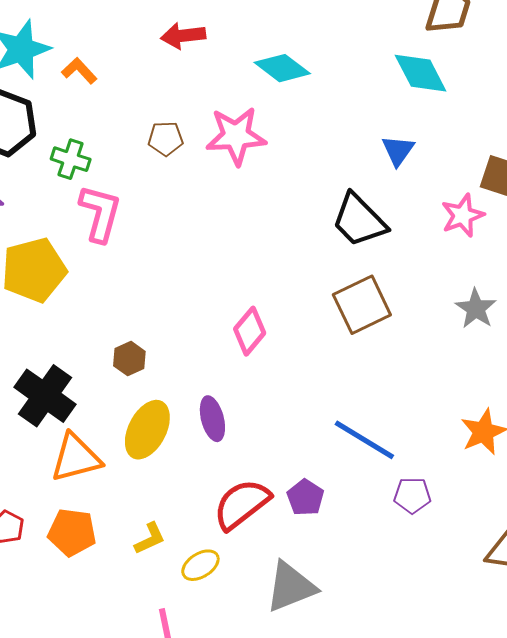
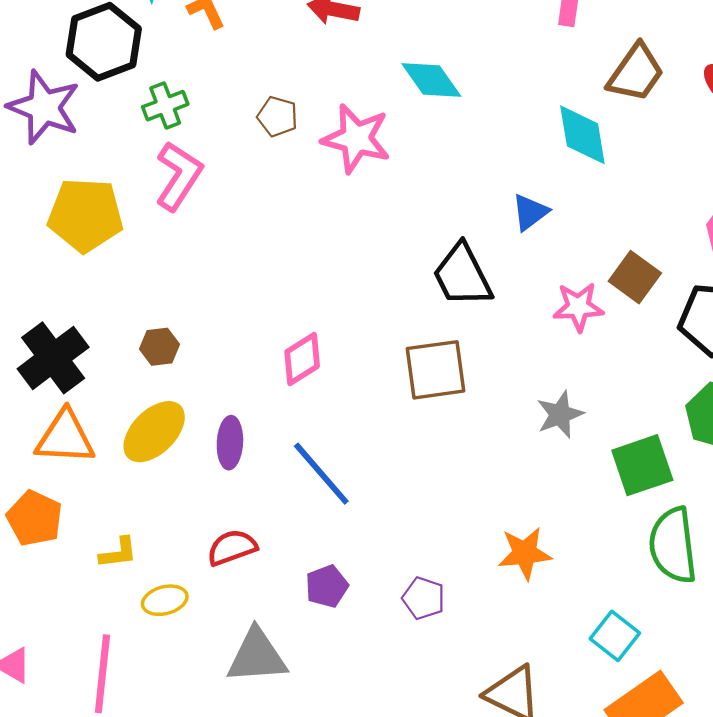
green cross: (71, 159) -> (165, 106), turned 33
blue line: (364, 440) -> (321, 474), moved
purple pentagon: (305, 498) -> (327, 586), moved
red semicircle: (242, 504) -> (232, 548), size x0.7

